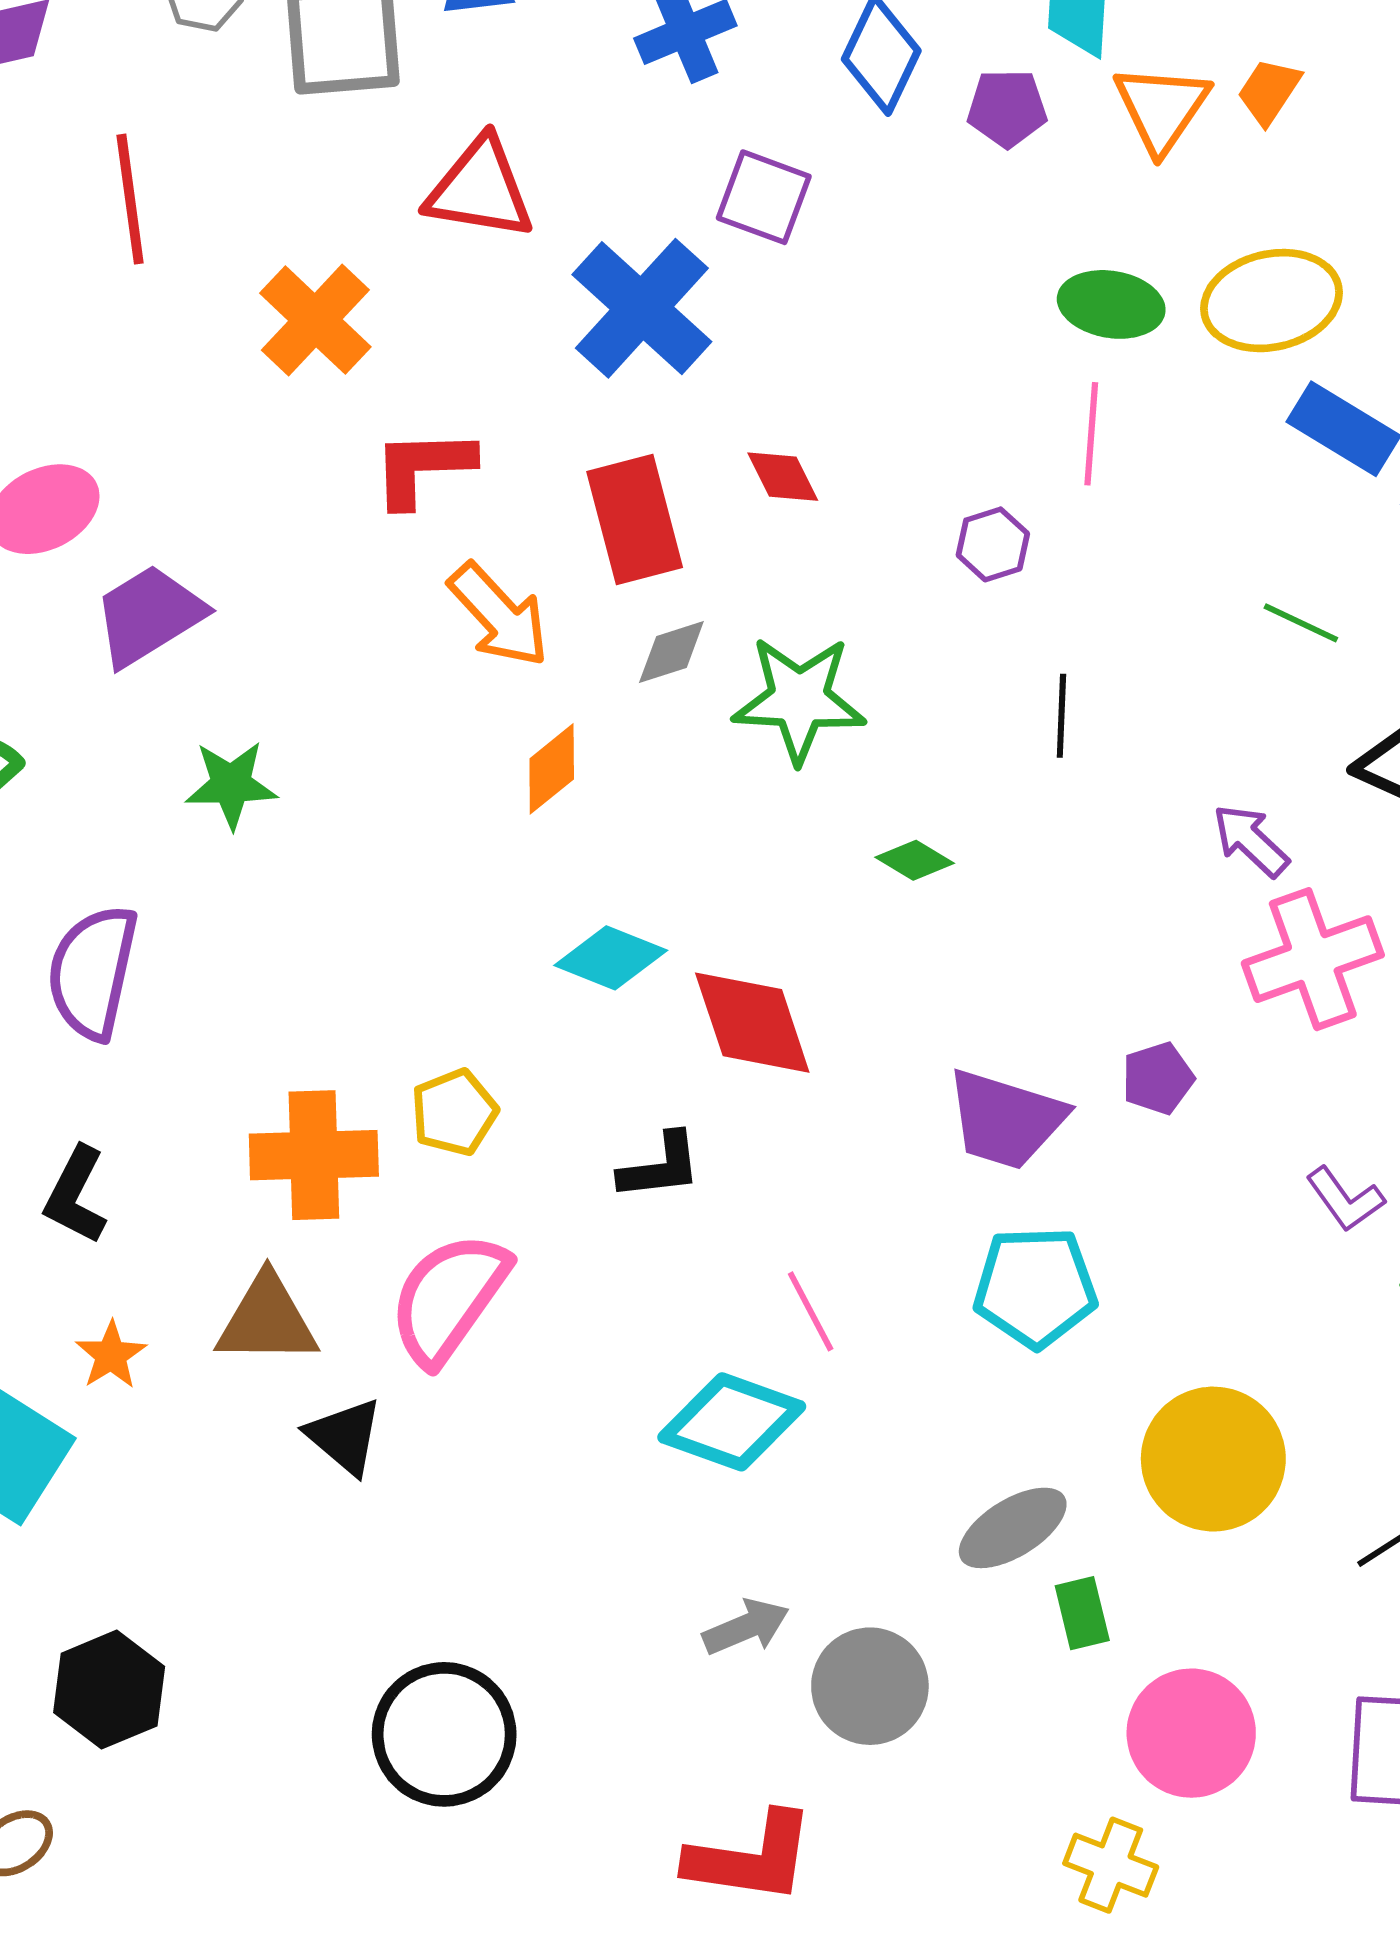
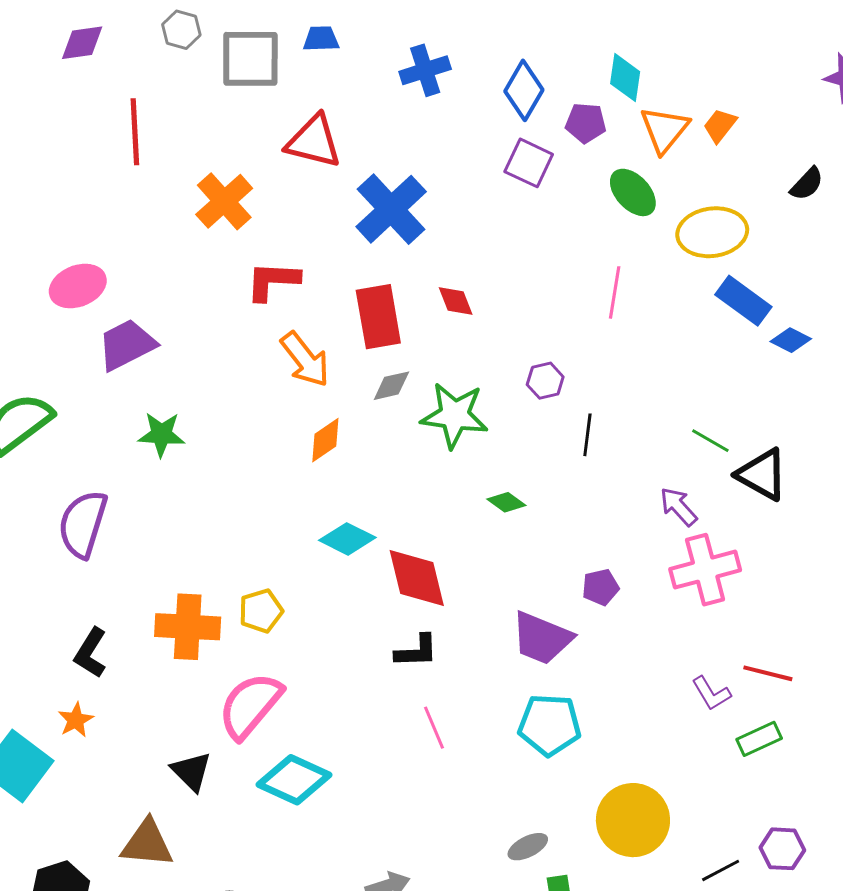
purple square: (764, 197) -> (529, 163), moved
green ellipse: (1111, 304) -> (633, 192), moved, turned 33
purple hexagon: (993, 544) -> (545, 381), moved
green line: (1301, 623) -> (710, 441), moved
purple pentagon: (1158, 1078) -> (601, 587), moved
black L-shape: (660, 1167) -> (417, 651), moved
black L-shape: (76, 1195) -> (91, 653), moved
brown triangle: (267, 1320) -> (147, 843), moved
cyan diamond: (732, 1422) -> (294, 780), moved
gray ellipse: (1013, 1528) -> (528, 847), size x0.7

